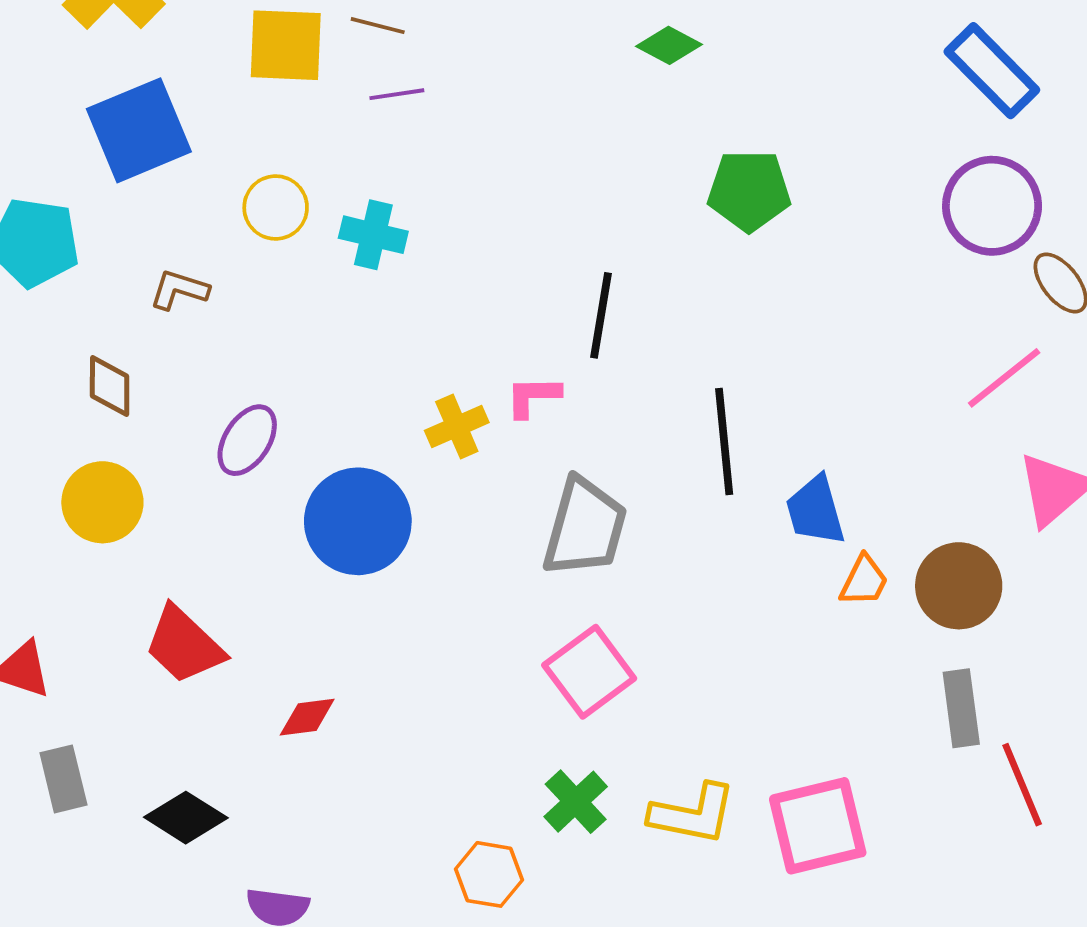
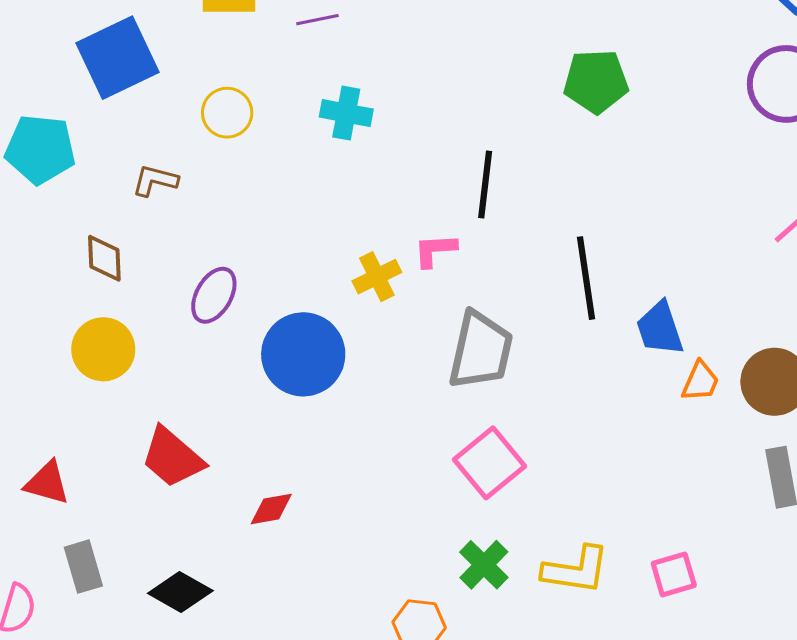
cyan cross: (373, 235) -> (346, 113), moved
pink square: (818, 826) -> (674, 574), size x0.6

